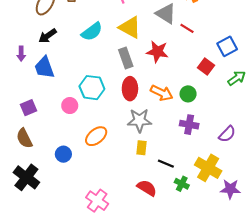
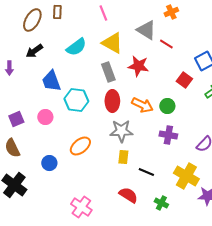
blue trapezoid: (44, 68) -> (51, 81), moved
pink circle: (70, 106) -> (45, 117), moved
green cross: (182, 184) -> (161, 203), moved

